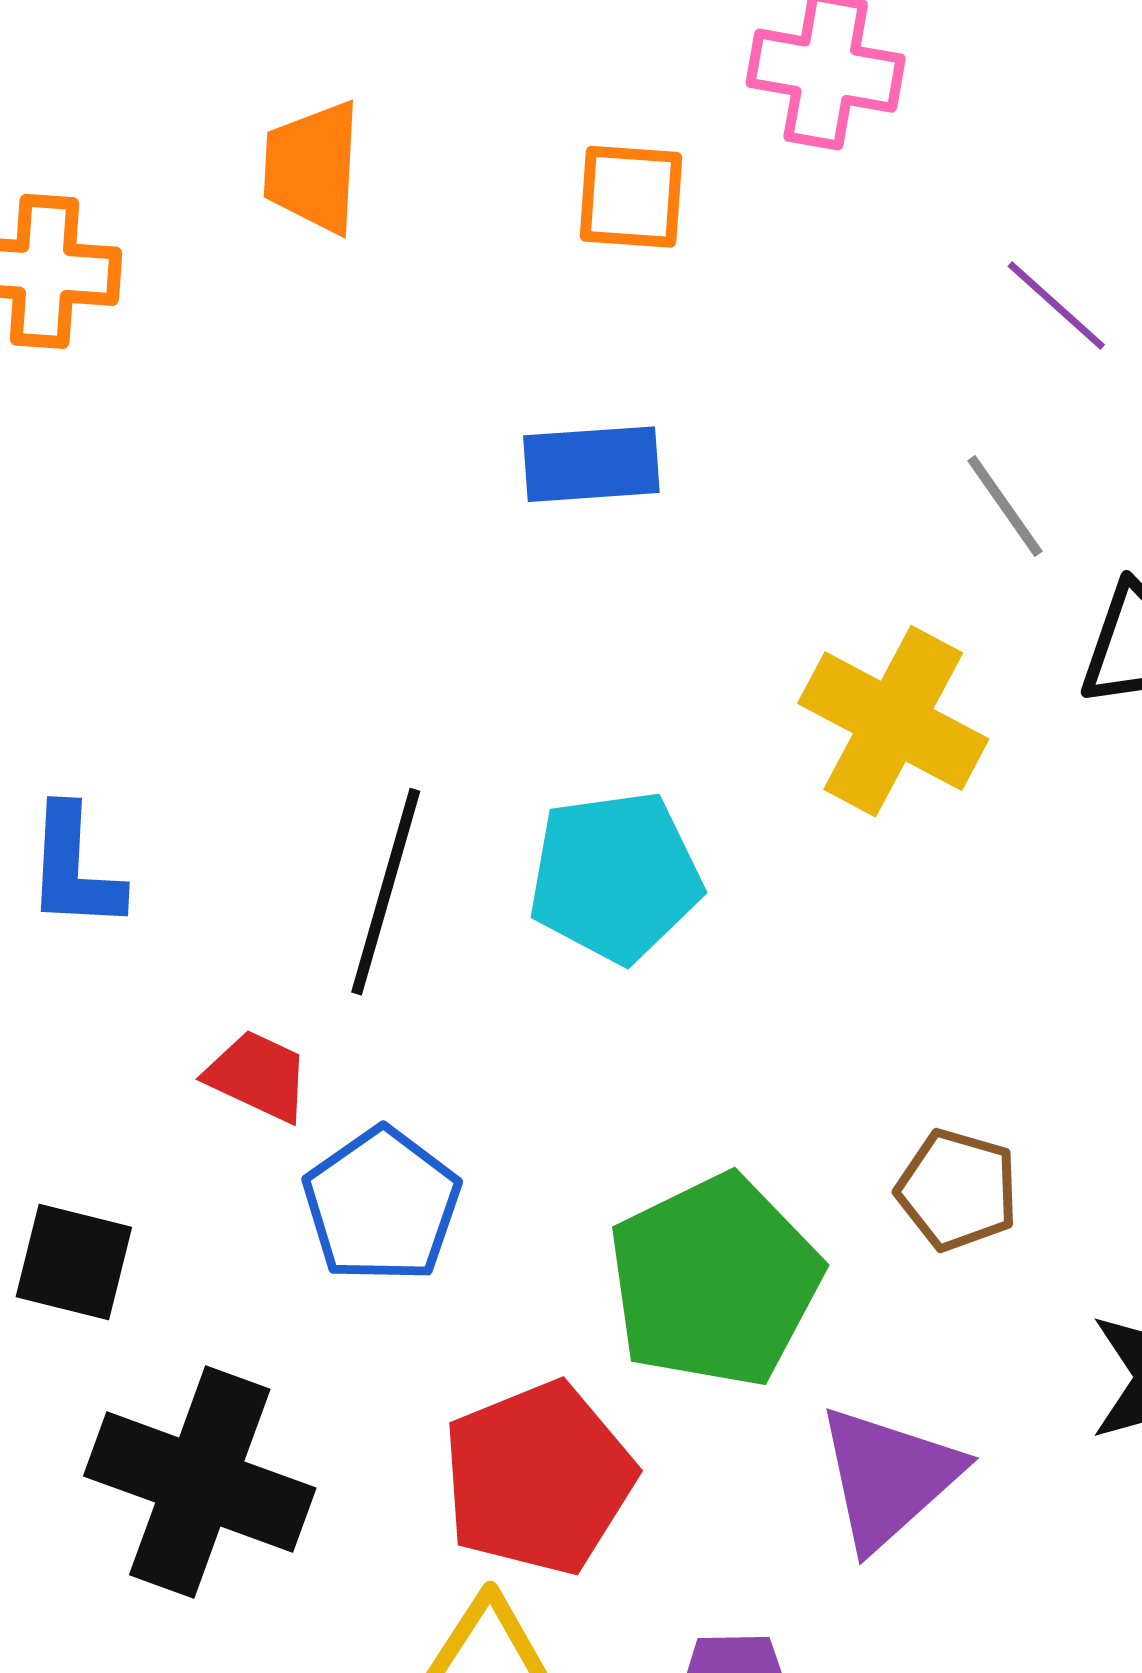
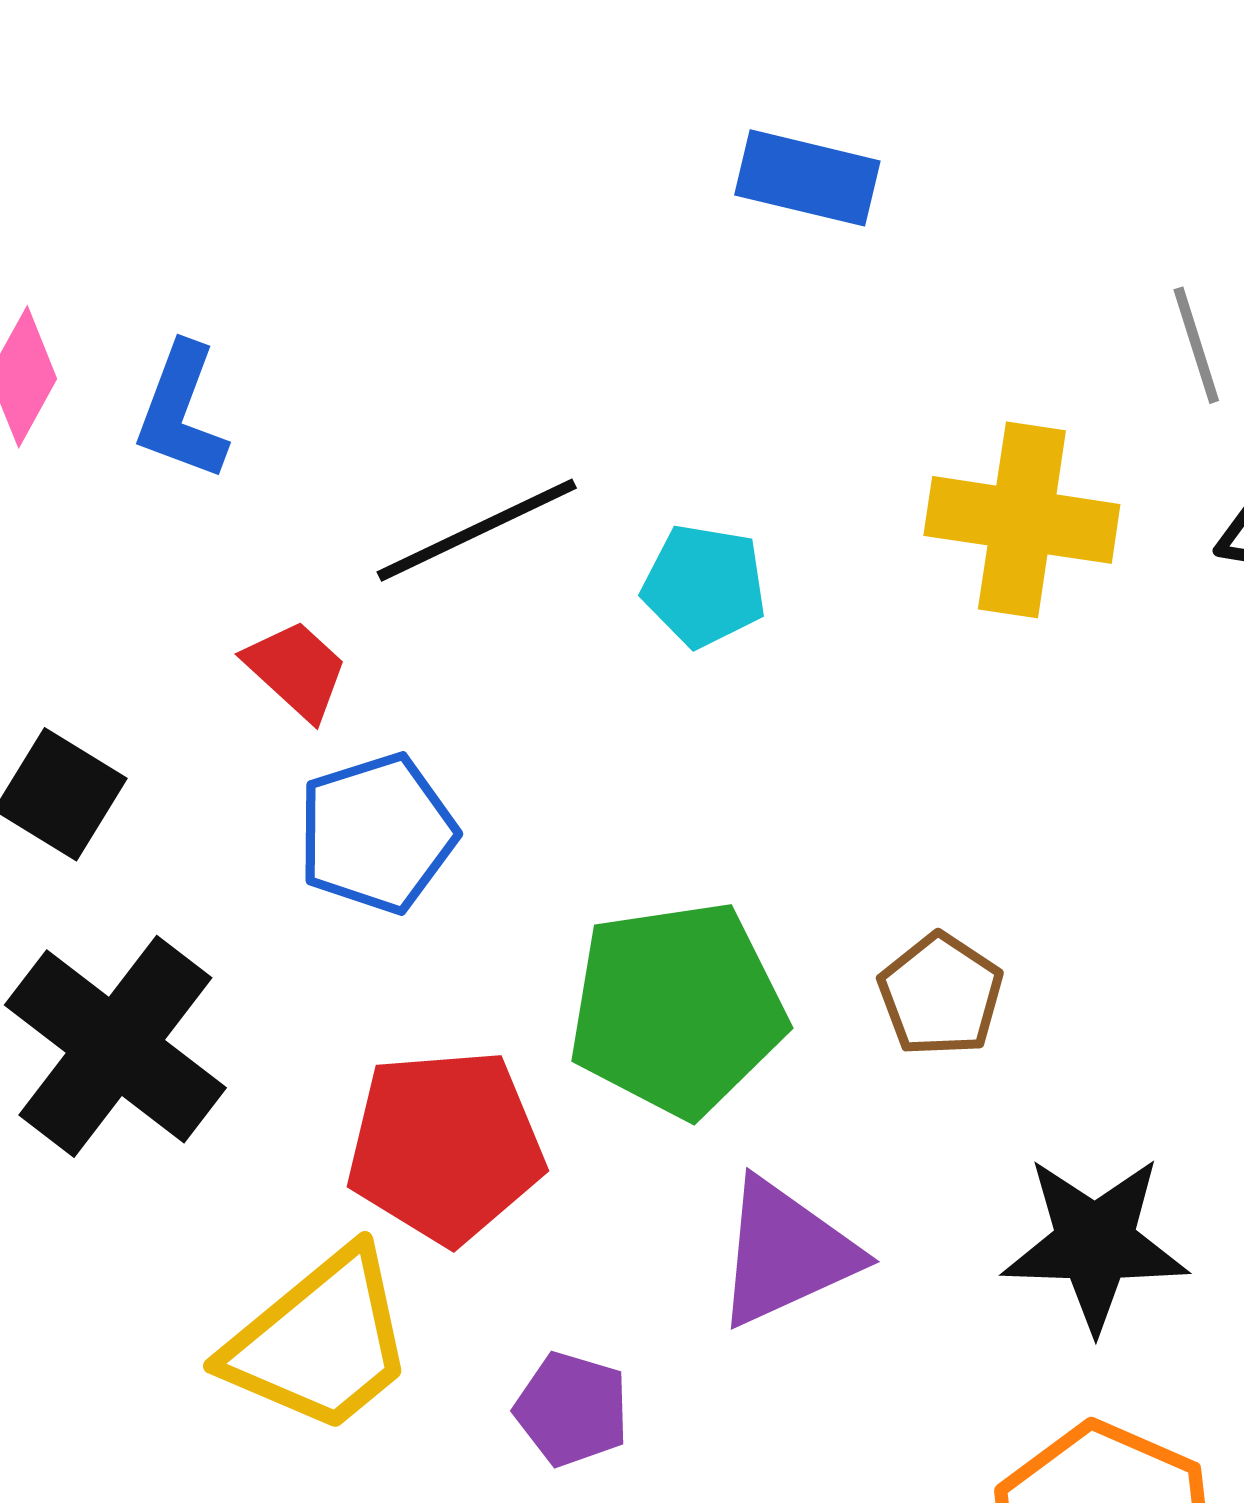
yellow cross: (893, 721) -> (1022, 520), turned -37
cyan pentagon: (615, 877) -> (704, 586), size x0.7
black line: (386, 892) -> (477, 530), turned 31

